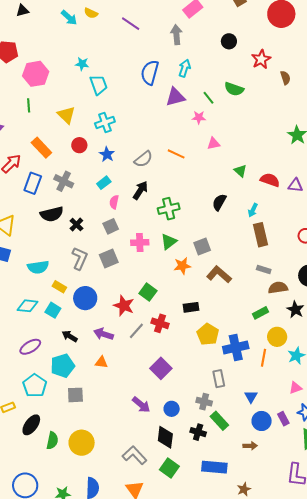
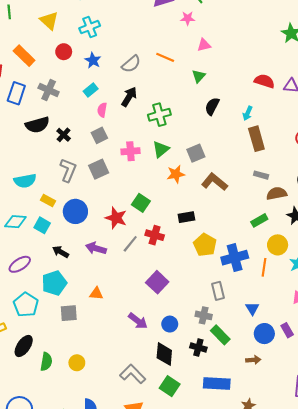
green triangle: (240, 171) -> (199, 76), moved, turned 32
orange triangle: (101, 362) -> (96, 294), moved
yellow circle: (82, 443) -> (77, 363), size x0.6

